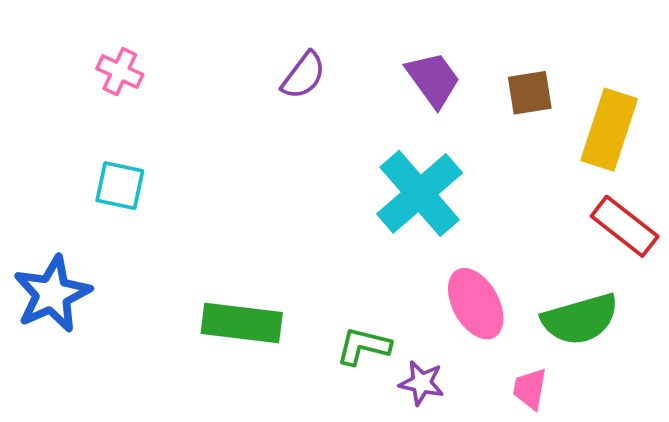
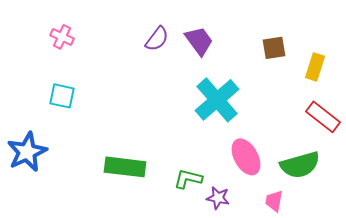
purple trapezoid: (433, 79) -> (199, 41), moved
yellow rectangle: (609, 130) -> (315, 67), size x0.7

